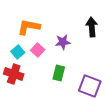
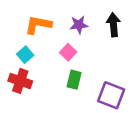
purple star: (63, 42) -> (79, 25), moved
pink square: (38, 50) -> (68, 52), moved

